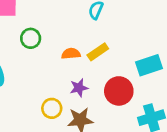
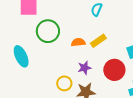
green circle: (31, 38) -> (48, 31), size x1.5

